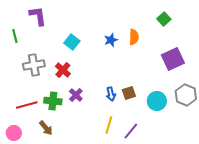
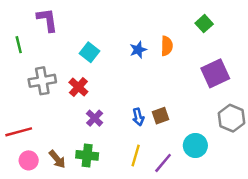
green cross: (53, 101) -> (87, 155), moved
cyan circle: (157, 101) -> (195, 145), moved
red line: (27, 105) -> (19, 132), moved
pink circle: (14, 133) -> (29, 160), moved

